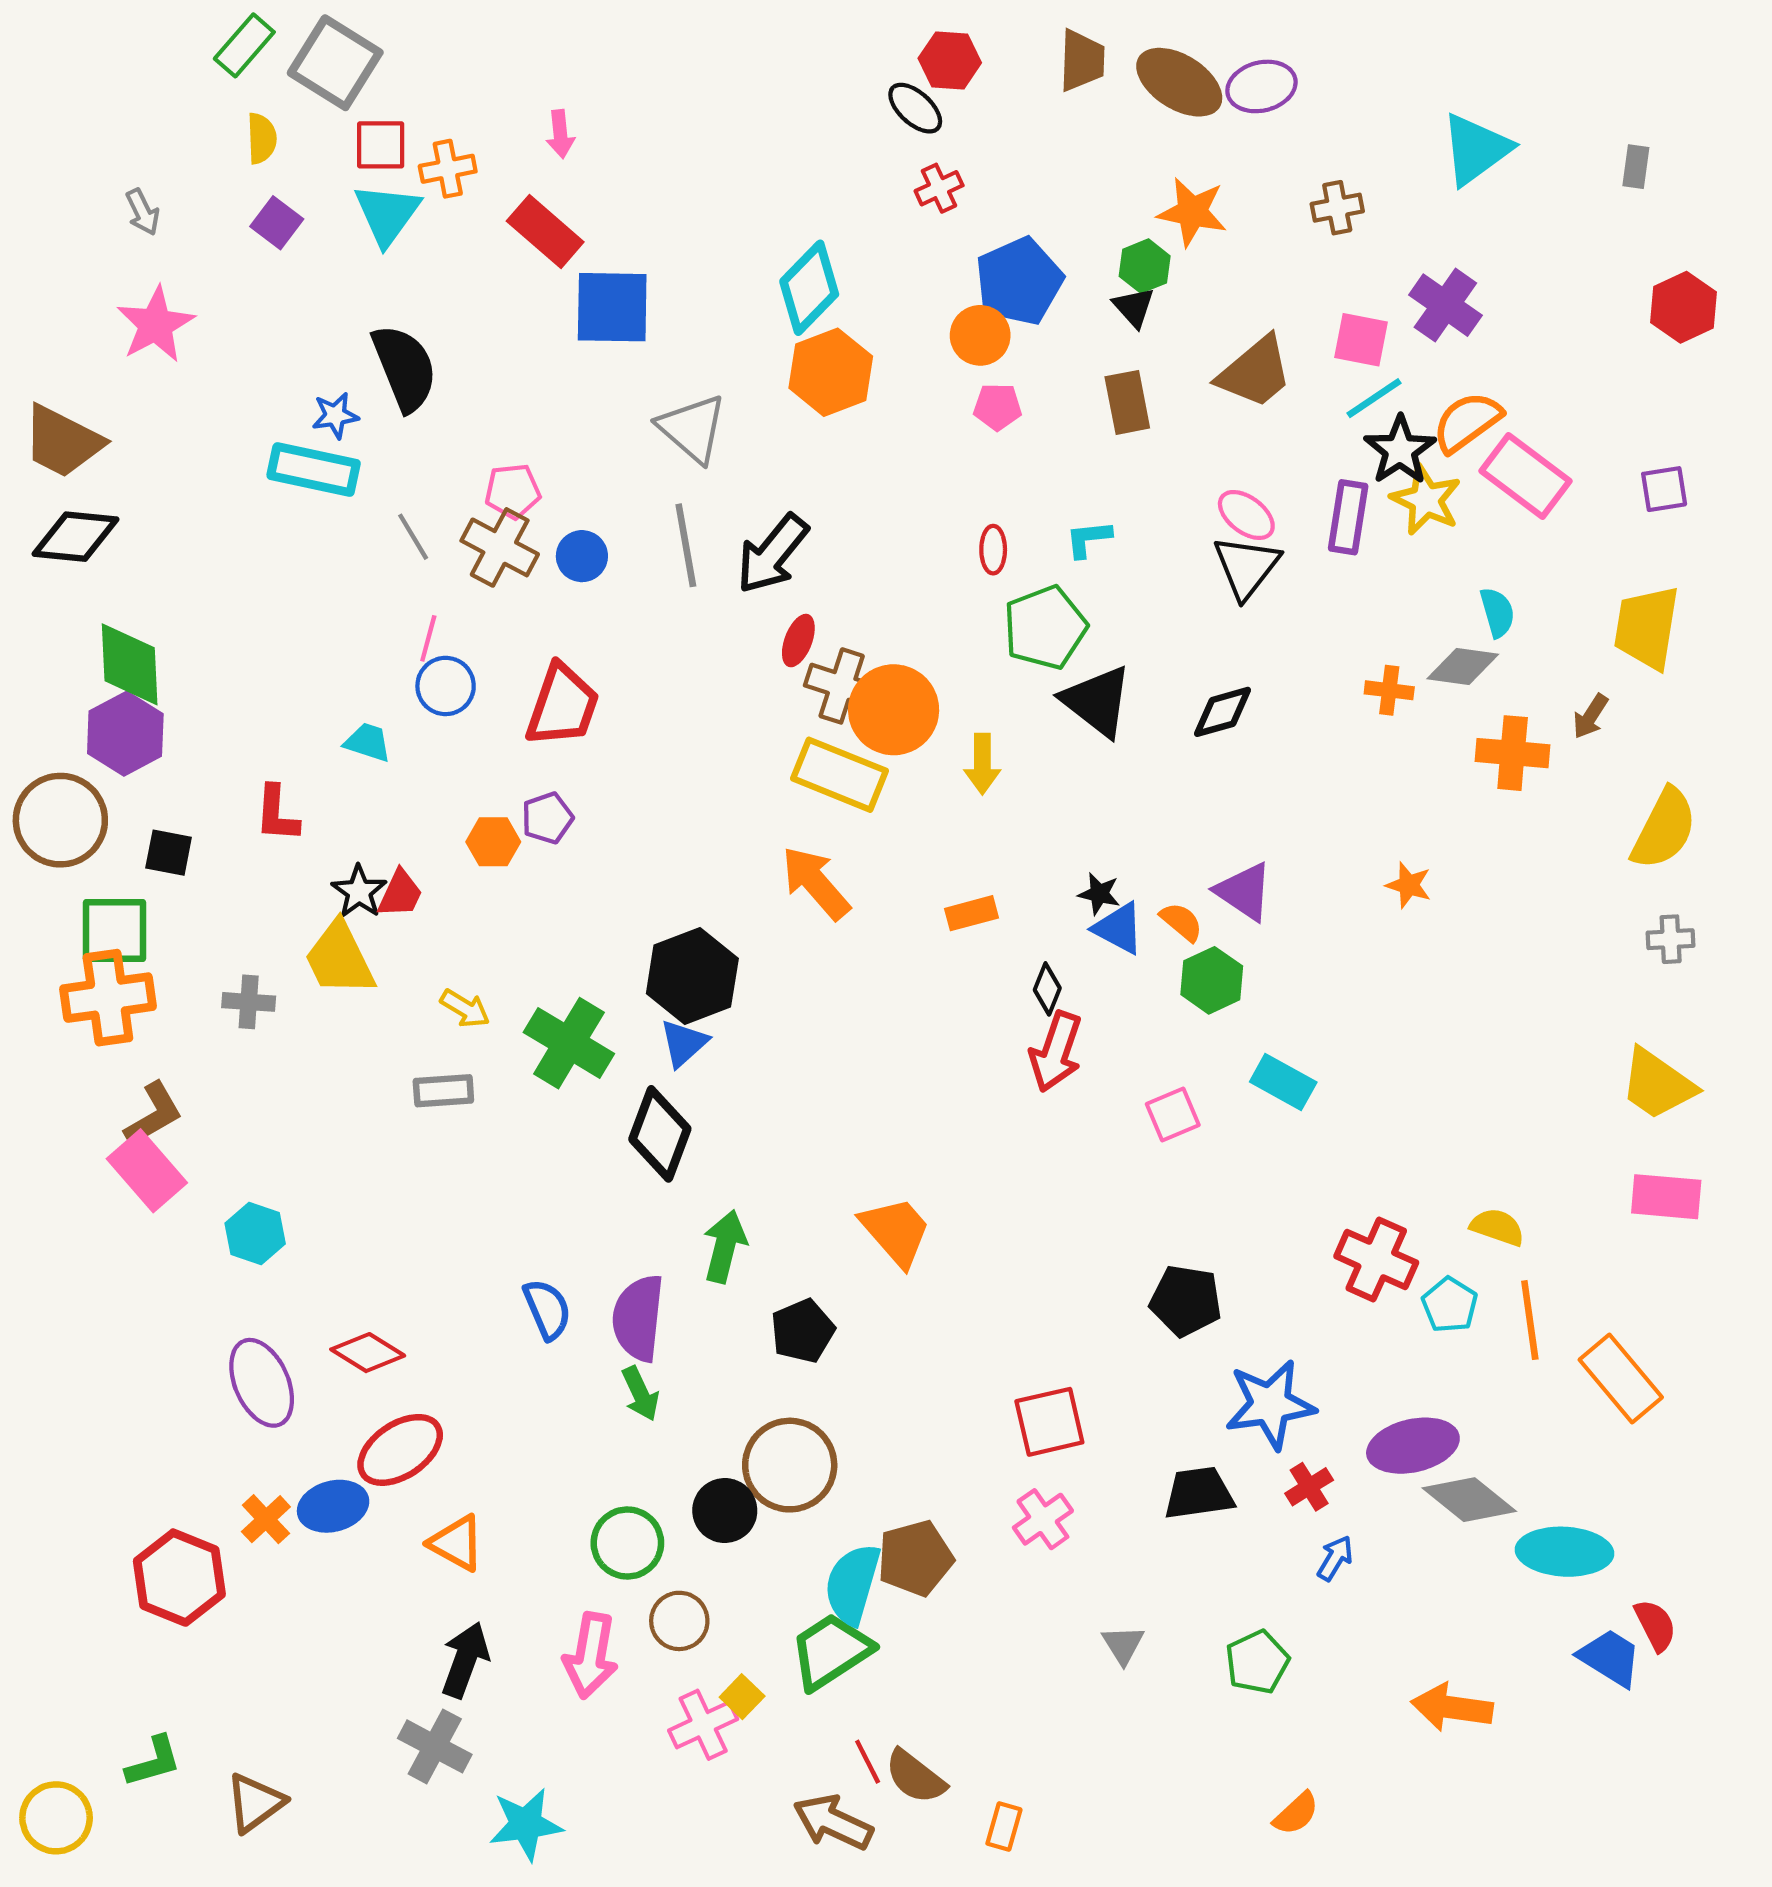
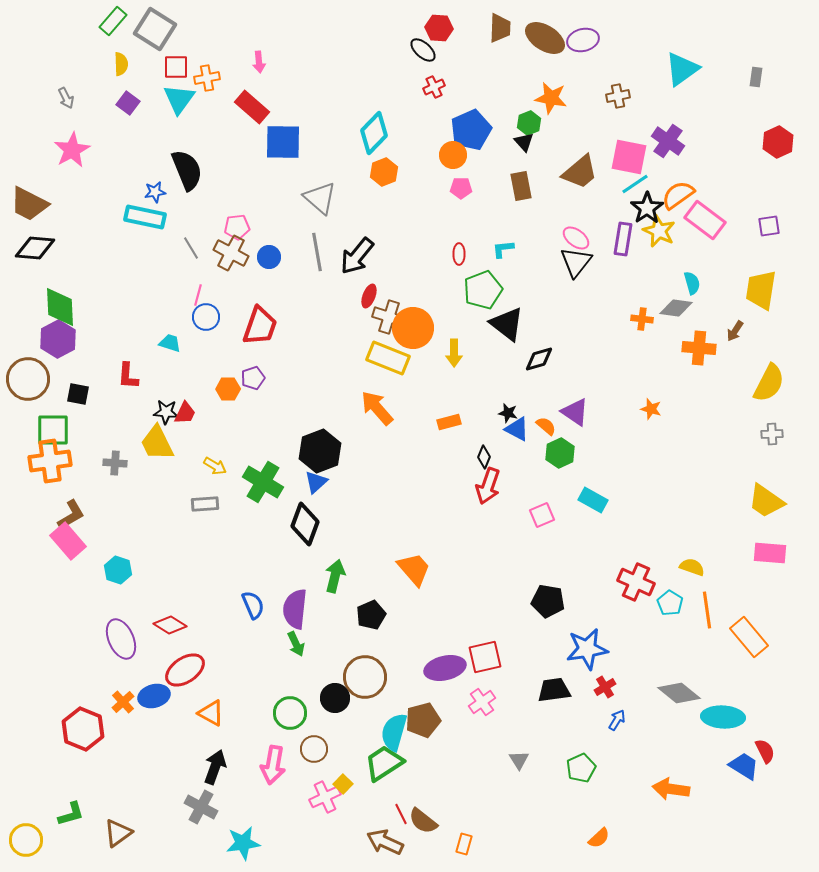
pink square: (1361, 340) -> (629, 157), size x1.4
orange hexagon: (831, 372) -> (384, 172), size x0.7
black diamond: (1223, 712) -> (539, 359), moved
black star: (359, 892) -> (166, 412), turned -30
purple ellipse: (1413, 1446) -> (445, 668), moved

